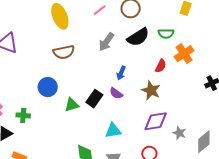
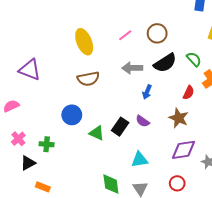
green semicircle: (166, 34) -> (194, 59), turned -133
gray arrow: (106, 42) -> (132, 68), turned 54
blue arrow: (121, 73) -> (147, 92), moved
green triangle: (72, 105) -> (97, 133), turned 42

